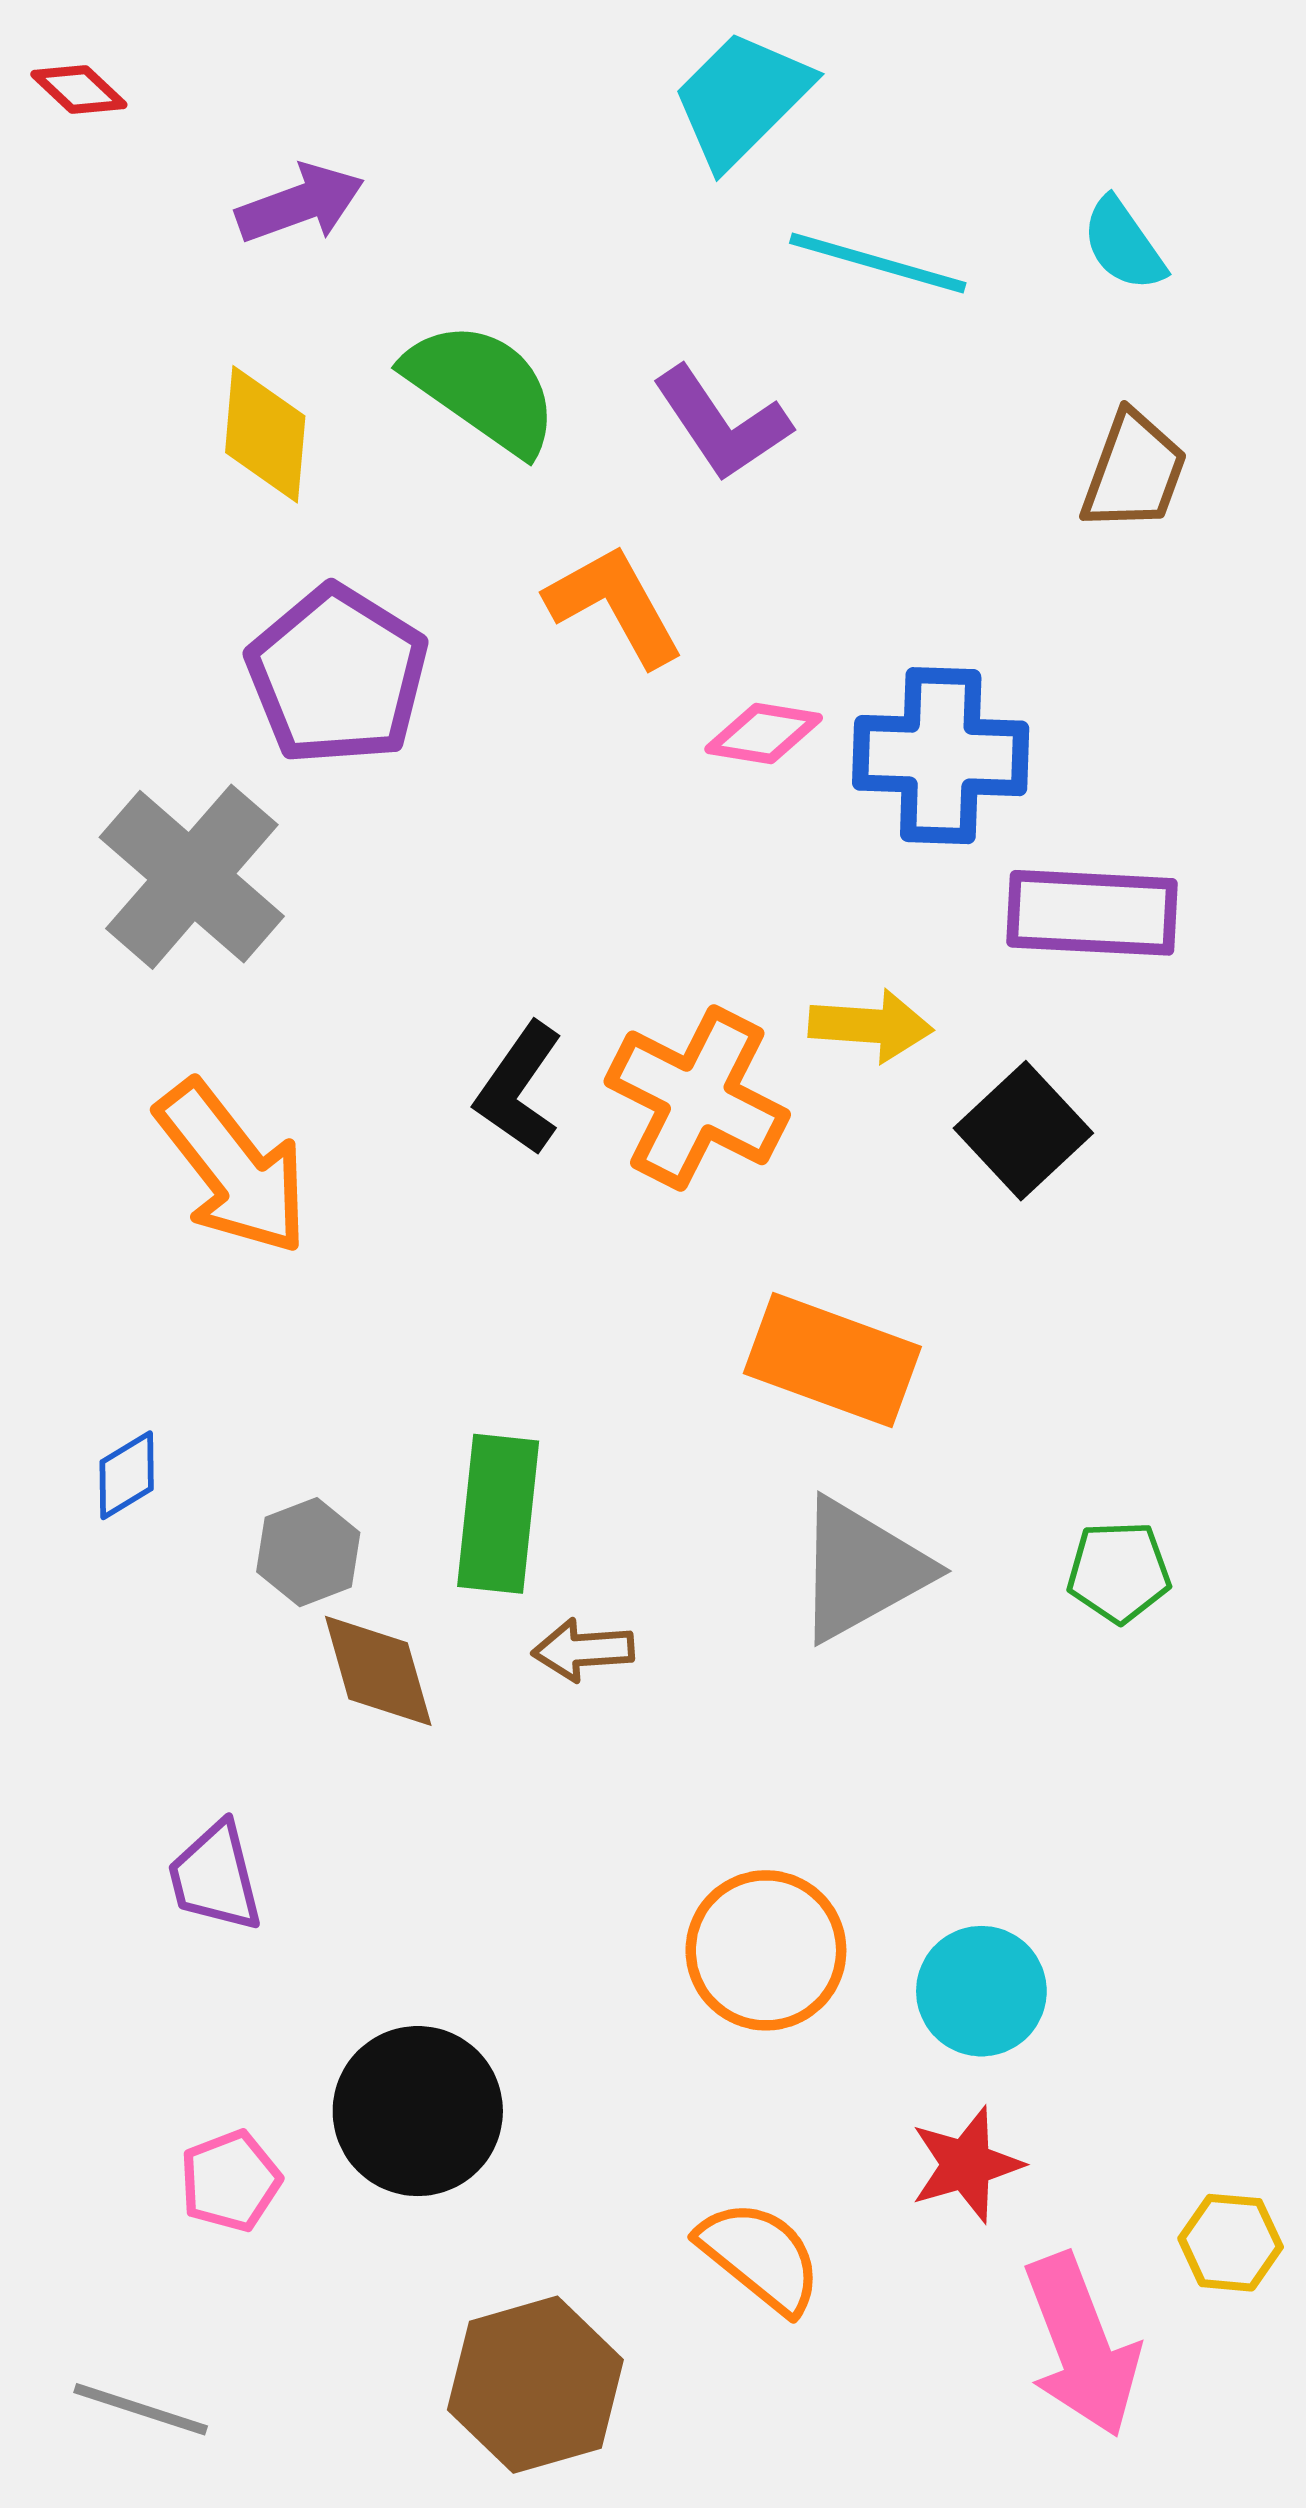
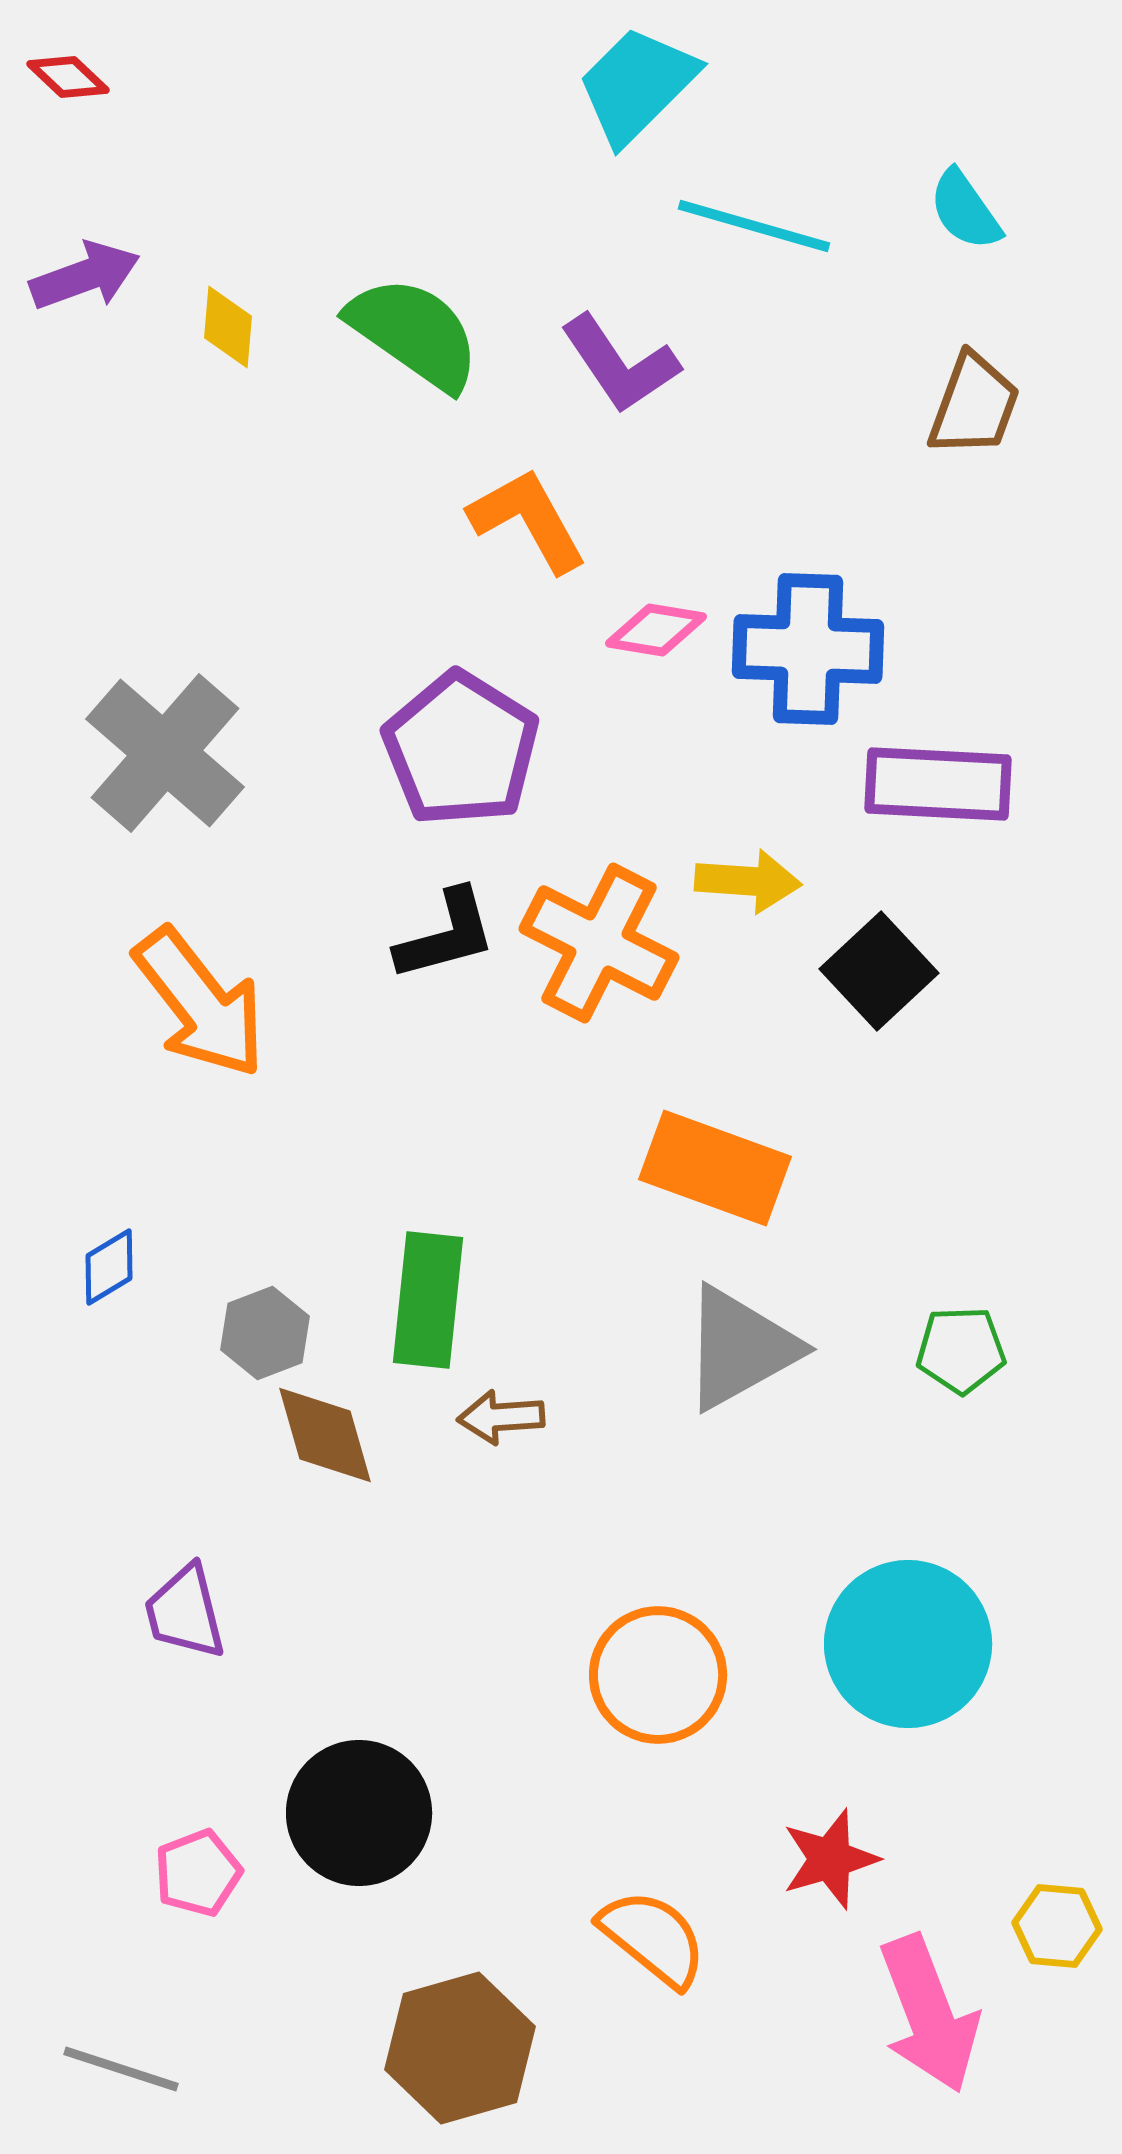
purple arrow: (300, 204) -> (85, 276), moved
yellow diamond: (265, 434) -> (228, 327), moved, size x0.7
purple pentagon: (337, 675) -> (461, 749), moved
black L-shape: (519, 1089) -> (446, 935), turned -140
cyan circle: (981, 1991) -> (908, 1644), moved, size x1.5

